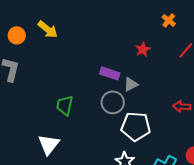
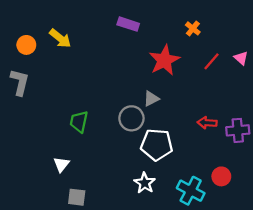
red star: (143, 49) -> (164, 60), size x1.8
purple rectangle: (110, 73) -> (128, 24), moved
white triangle: (49, 144) -> (61, 164), size x0.7

